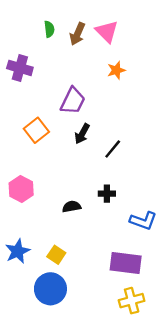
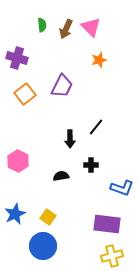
orange square: (36, 130) -> (25, 94), moved
black arrow: (82, 134) -> (70, 139), moved, turned -30

